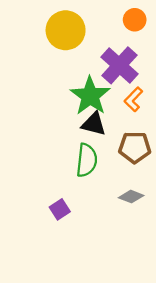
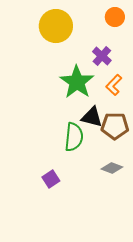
purple cross: (119, 65) -> (102, 56), size x0.6
black triangle: (94, 124) -> (92, 117), moved

